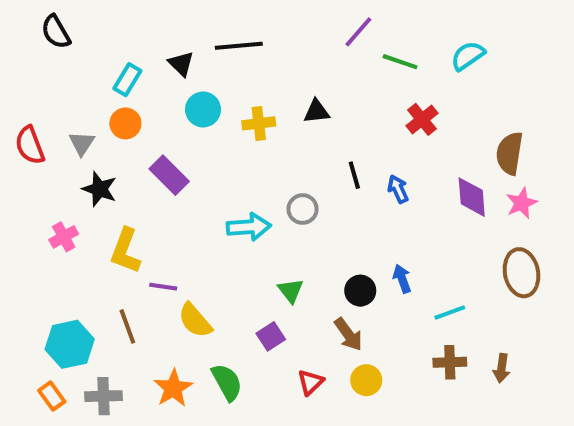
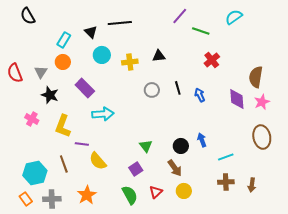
cyan semicircle: (468, 56) -> (234, 17), moved
gray circle: (303, 209) -> (152, 90), moved
cyan arrow: (249, 227) -> (103, 114), moved
pink cross: (64, 237) -> (32, 119), turned -32
green semicircle: (227, 382) -> (130, 195), moved

